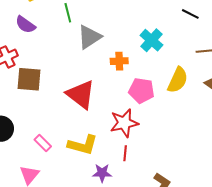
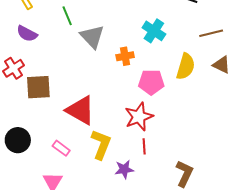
gray triangle: (89, 37) -> (92, 37), turned -32
red triangle: (81, 94) -> (80, 110), moved
yellow L-shape: (83, 145) -> (101, 144), turned -76

